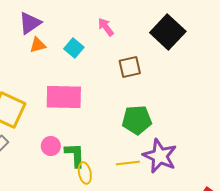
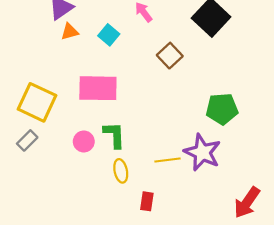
brown square: (130, 67) -> (170, 56), turned -30
green pentagon: (137, 120) -> (222, 109), moved
green L-shape: (75, 155) -> (114, 135), moved

